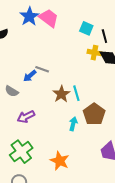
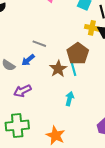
blue arrow: (30, 76) -> (28, 60), moved
brown pentagon: (94, 114) -> (78, 54), moved
green cross: (21, 152) -> (17, 126), turned 30

